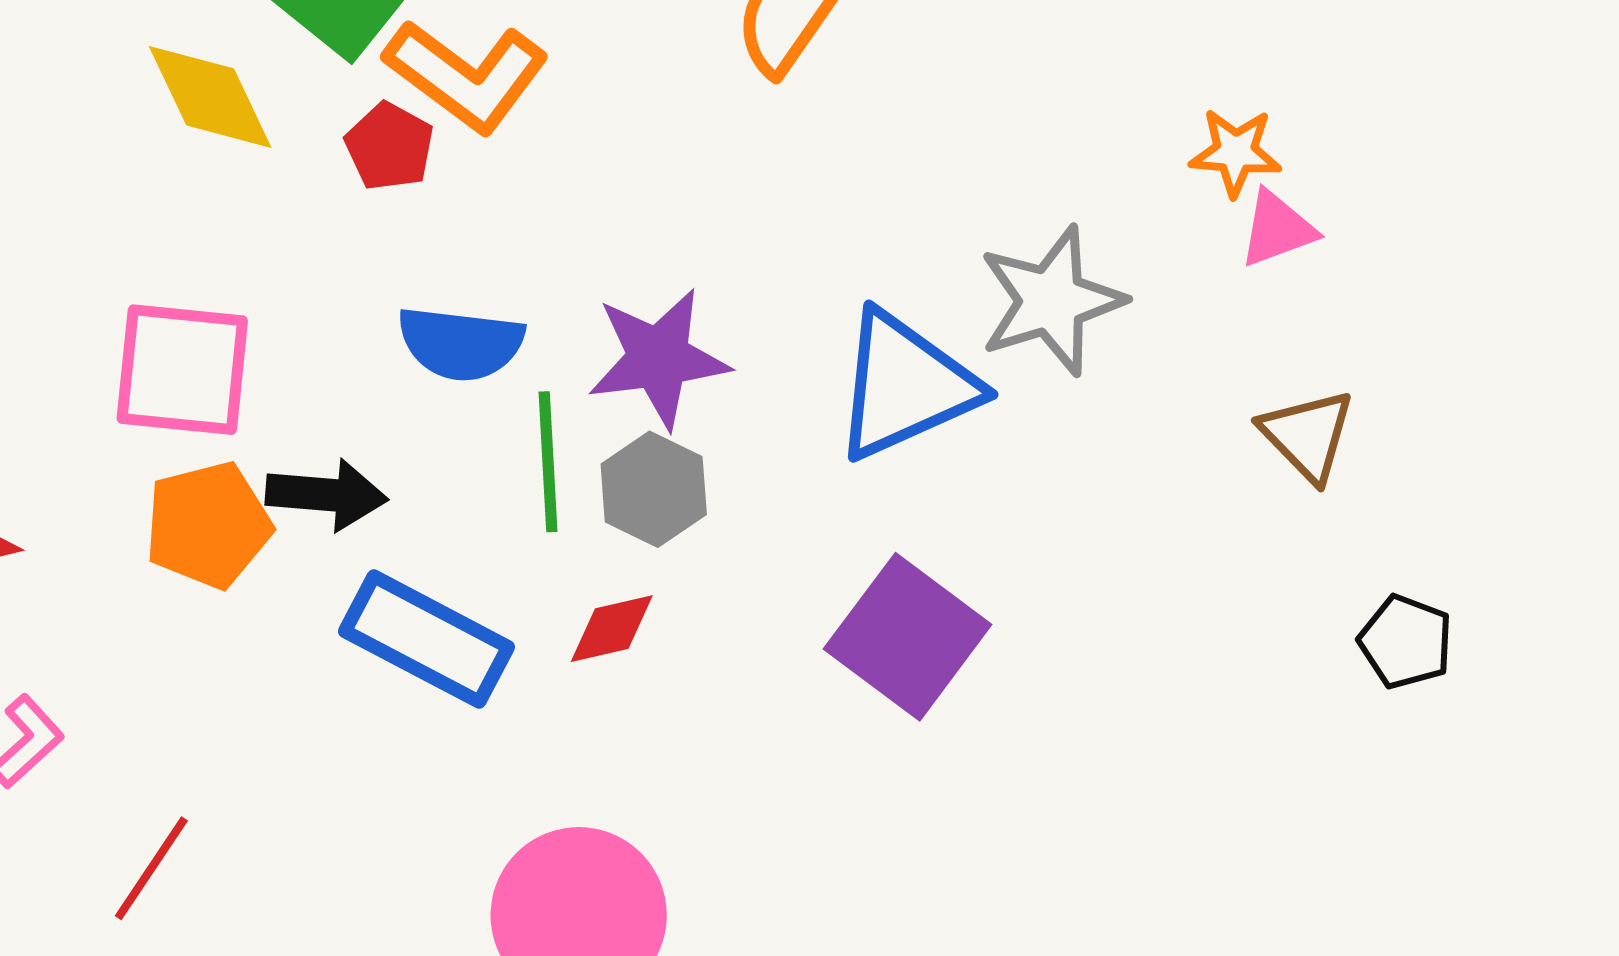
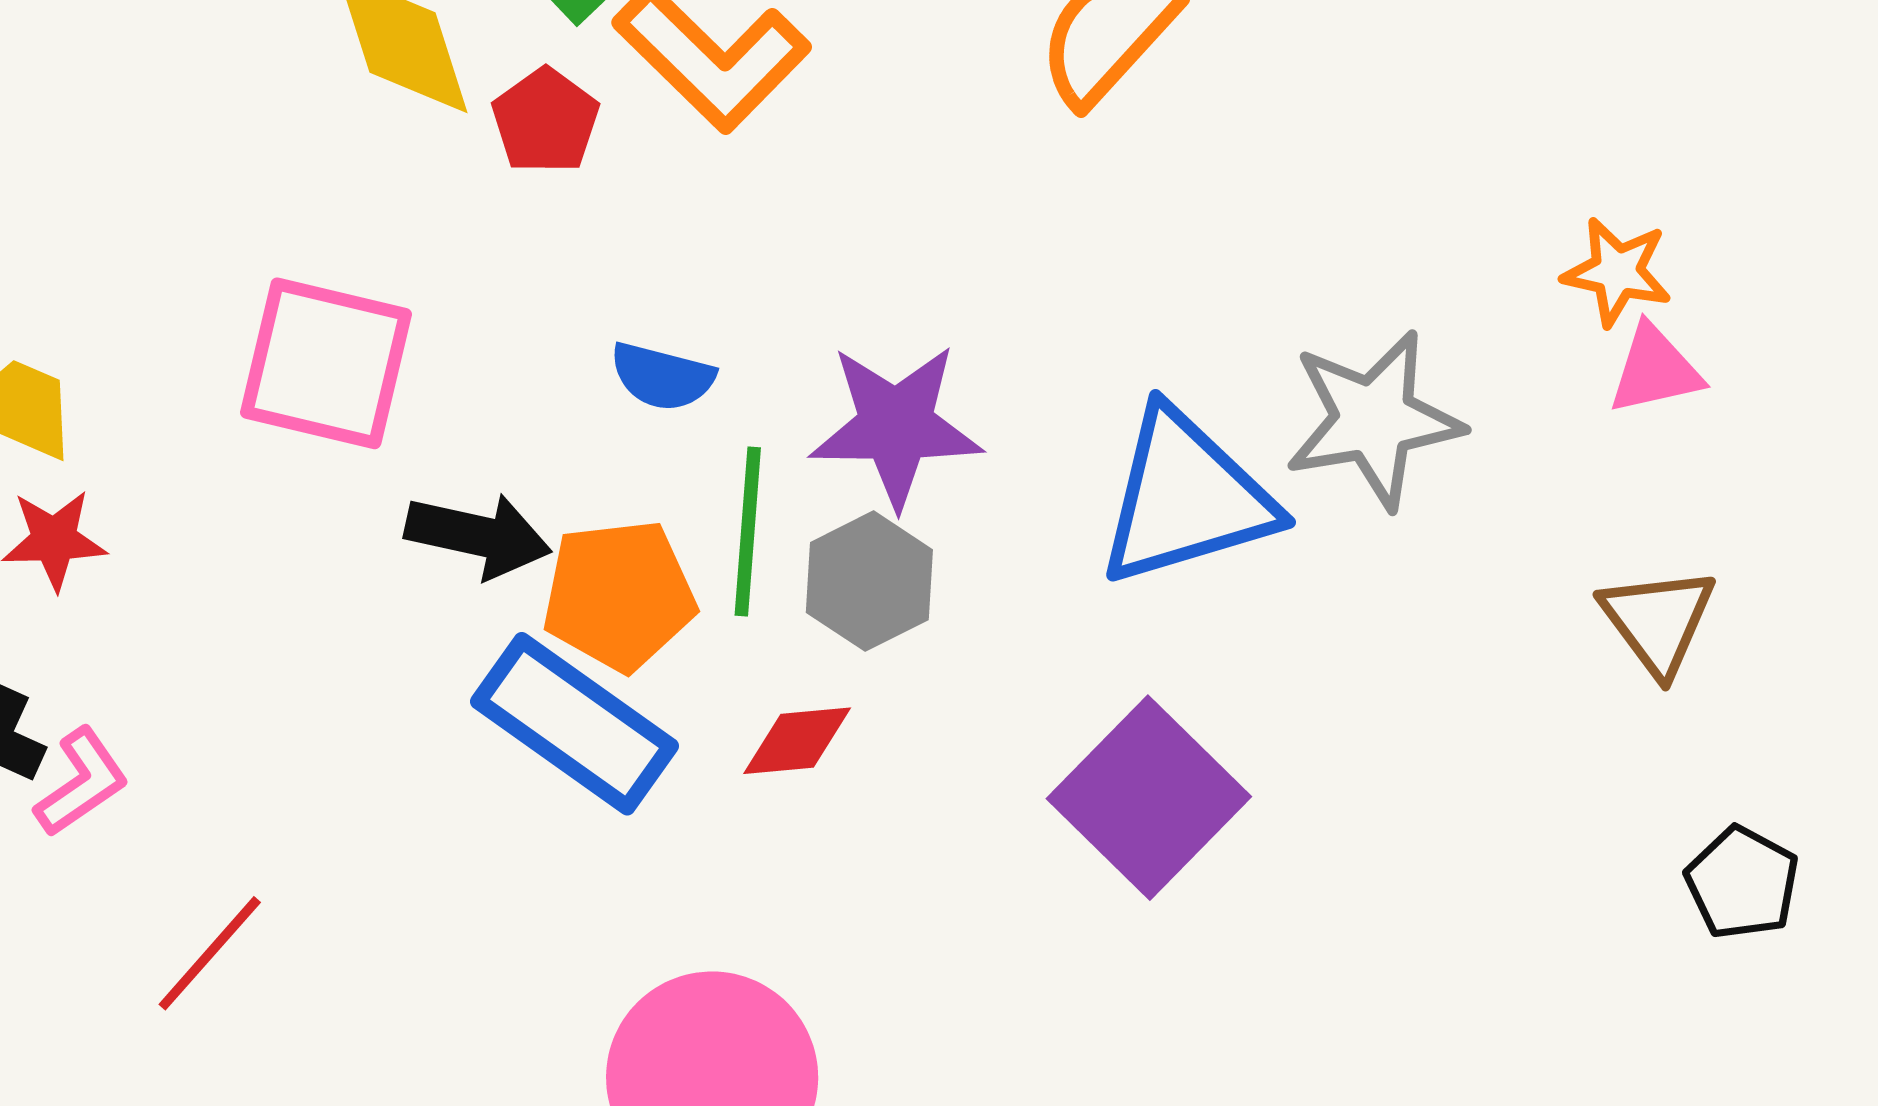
red pentagon: (389, 146) -> (546, 121), moved
blue semicircle: (461, 343) -> (662, 377), size x0.7
orange pentagon: (208, 525) -> (619, 595), moved

